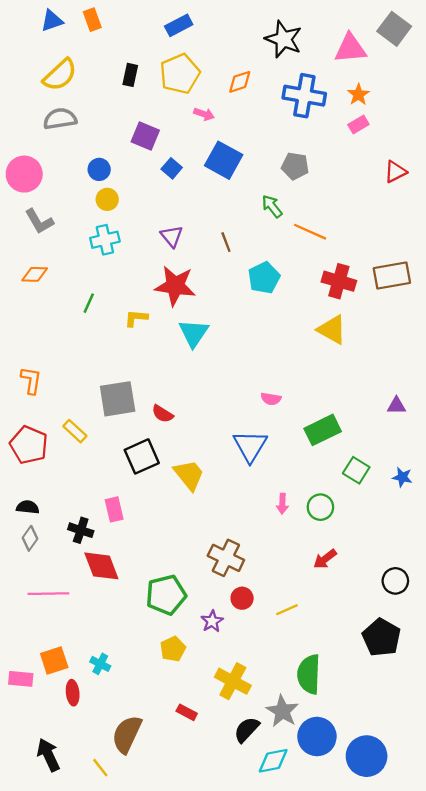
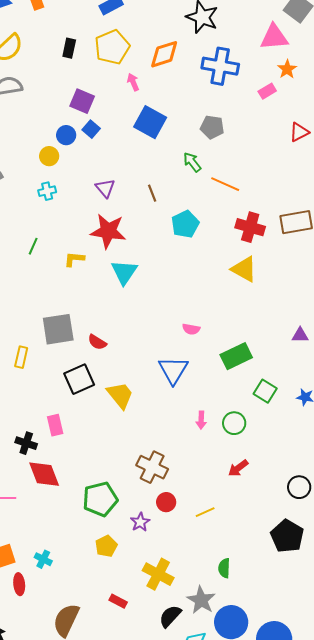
pink triangle: (350, 48) -> (274, 37), moved
orange diamond: (240, 82) -> (164, 54), size x1.4
orange star: (358, 95) -> (287, 69), moved
pink arrow: (204, 114) -> (133, 82), turned -132
blue square: (172, 168) -> (91, 129), moved
blue circle: (99, 169) -> (66, 135), moved
cyan cross: (105, 240) -> (47, 191), size x0.7
yellow rectangle: (75, 431) -> (21, 357), turned 60
green semicircle: (309, 674) -> (224, 568), size x0.6

